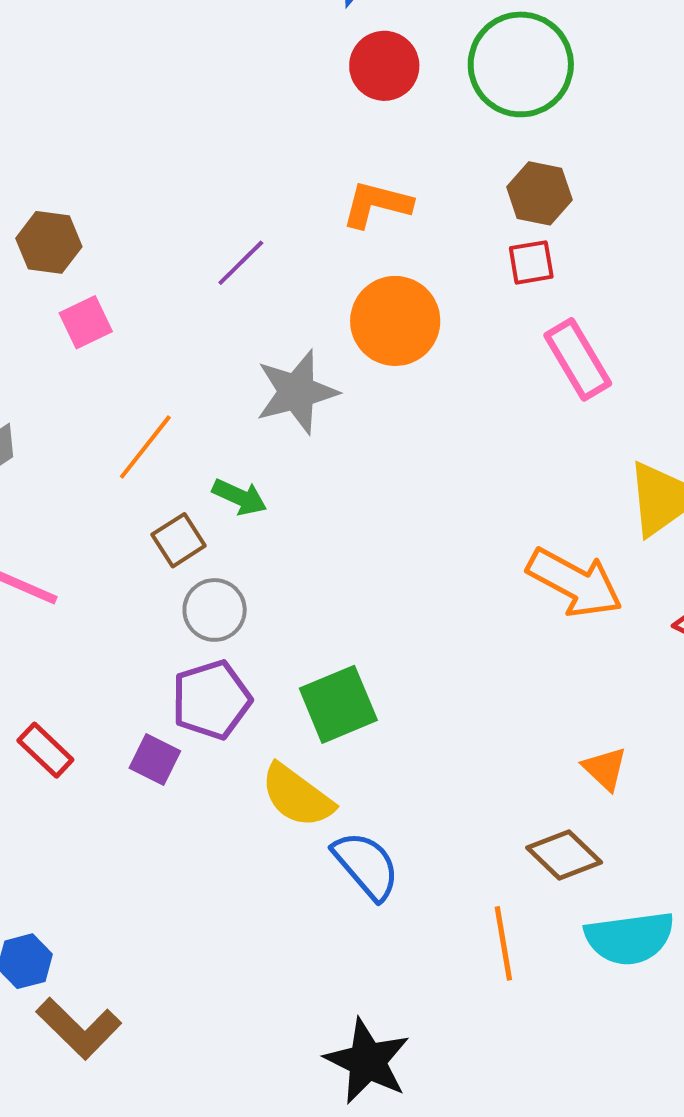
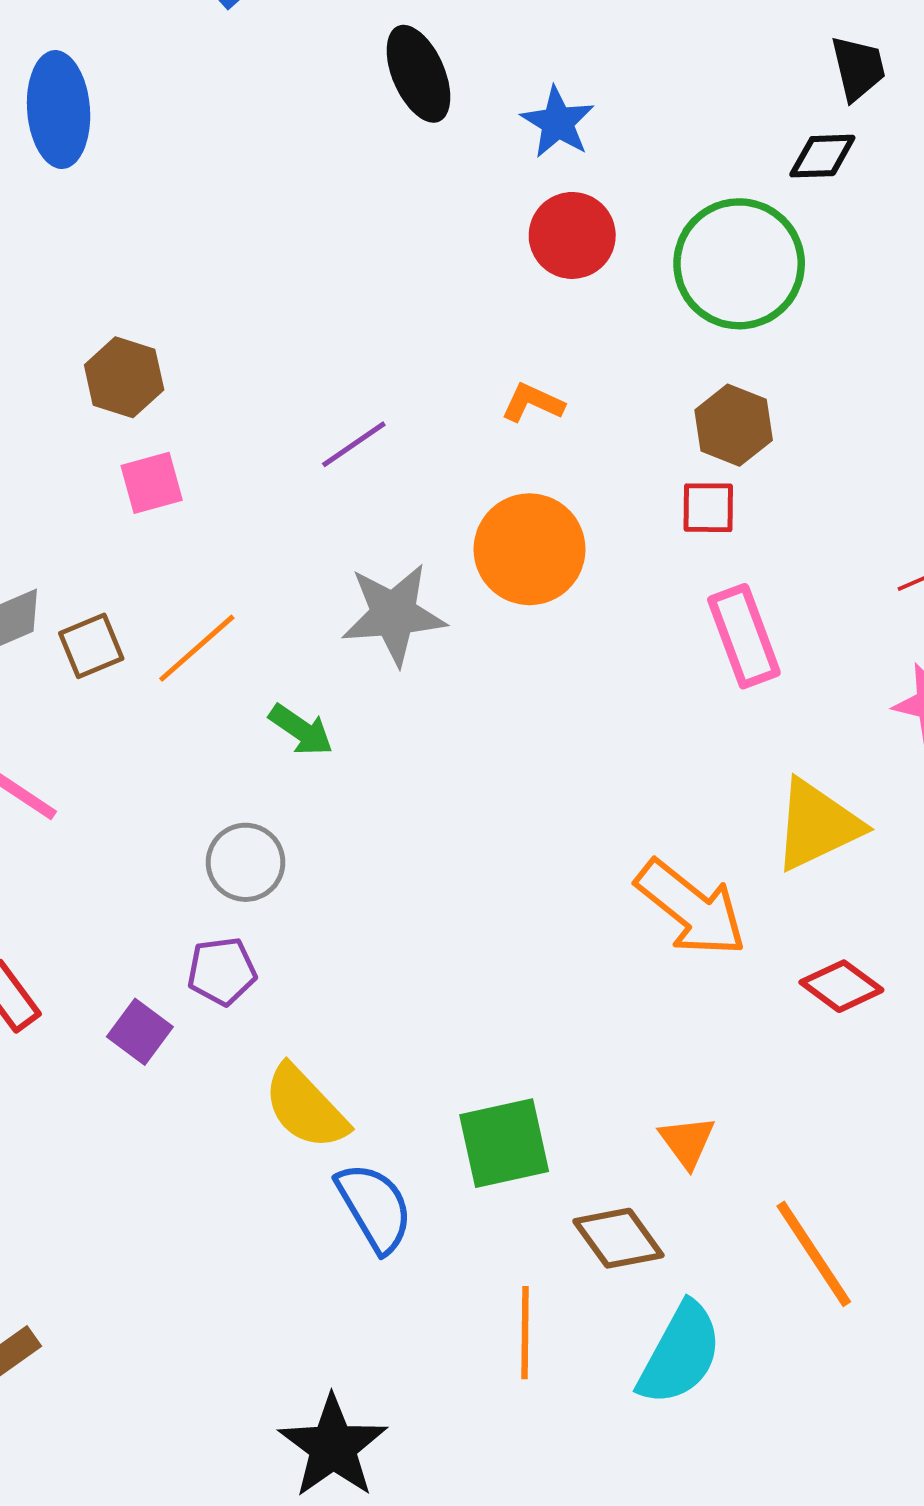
orange L-shape: (377, 204) -> (533, 403), size x0.7
brown square: (179, 540) -> (91, 646), moved
purple pentagon: (211, 700) -> (222, 971), size x0.7
green square: (338, 704) -> (504, 1143), moved
cyan semicircle: (630, 938) -> (680, 1354), turned -64

